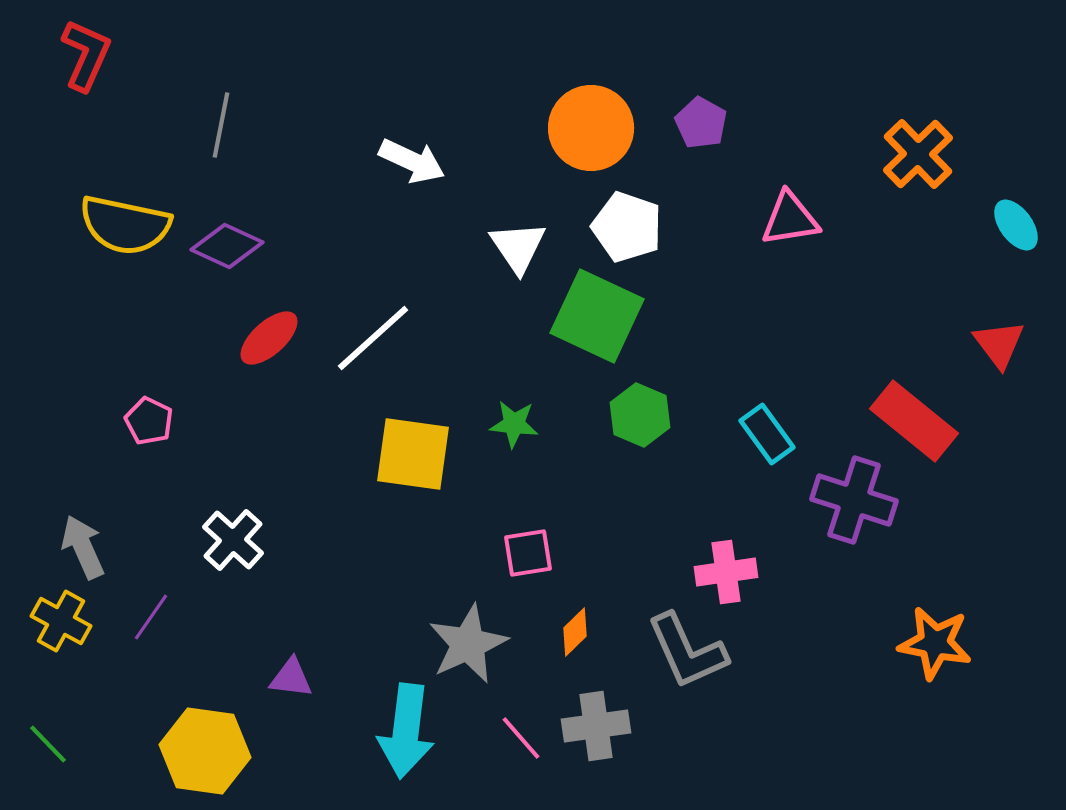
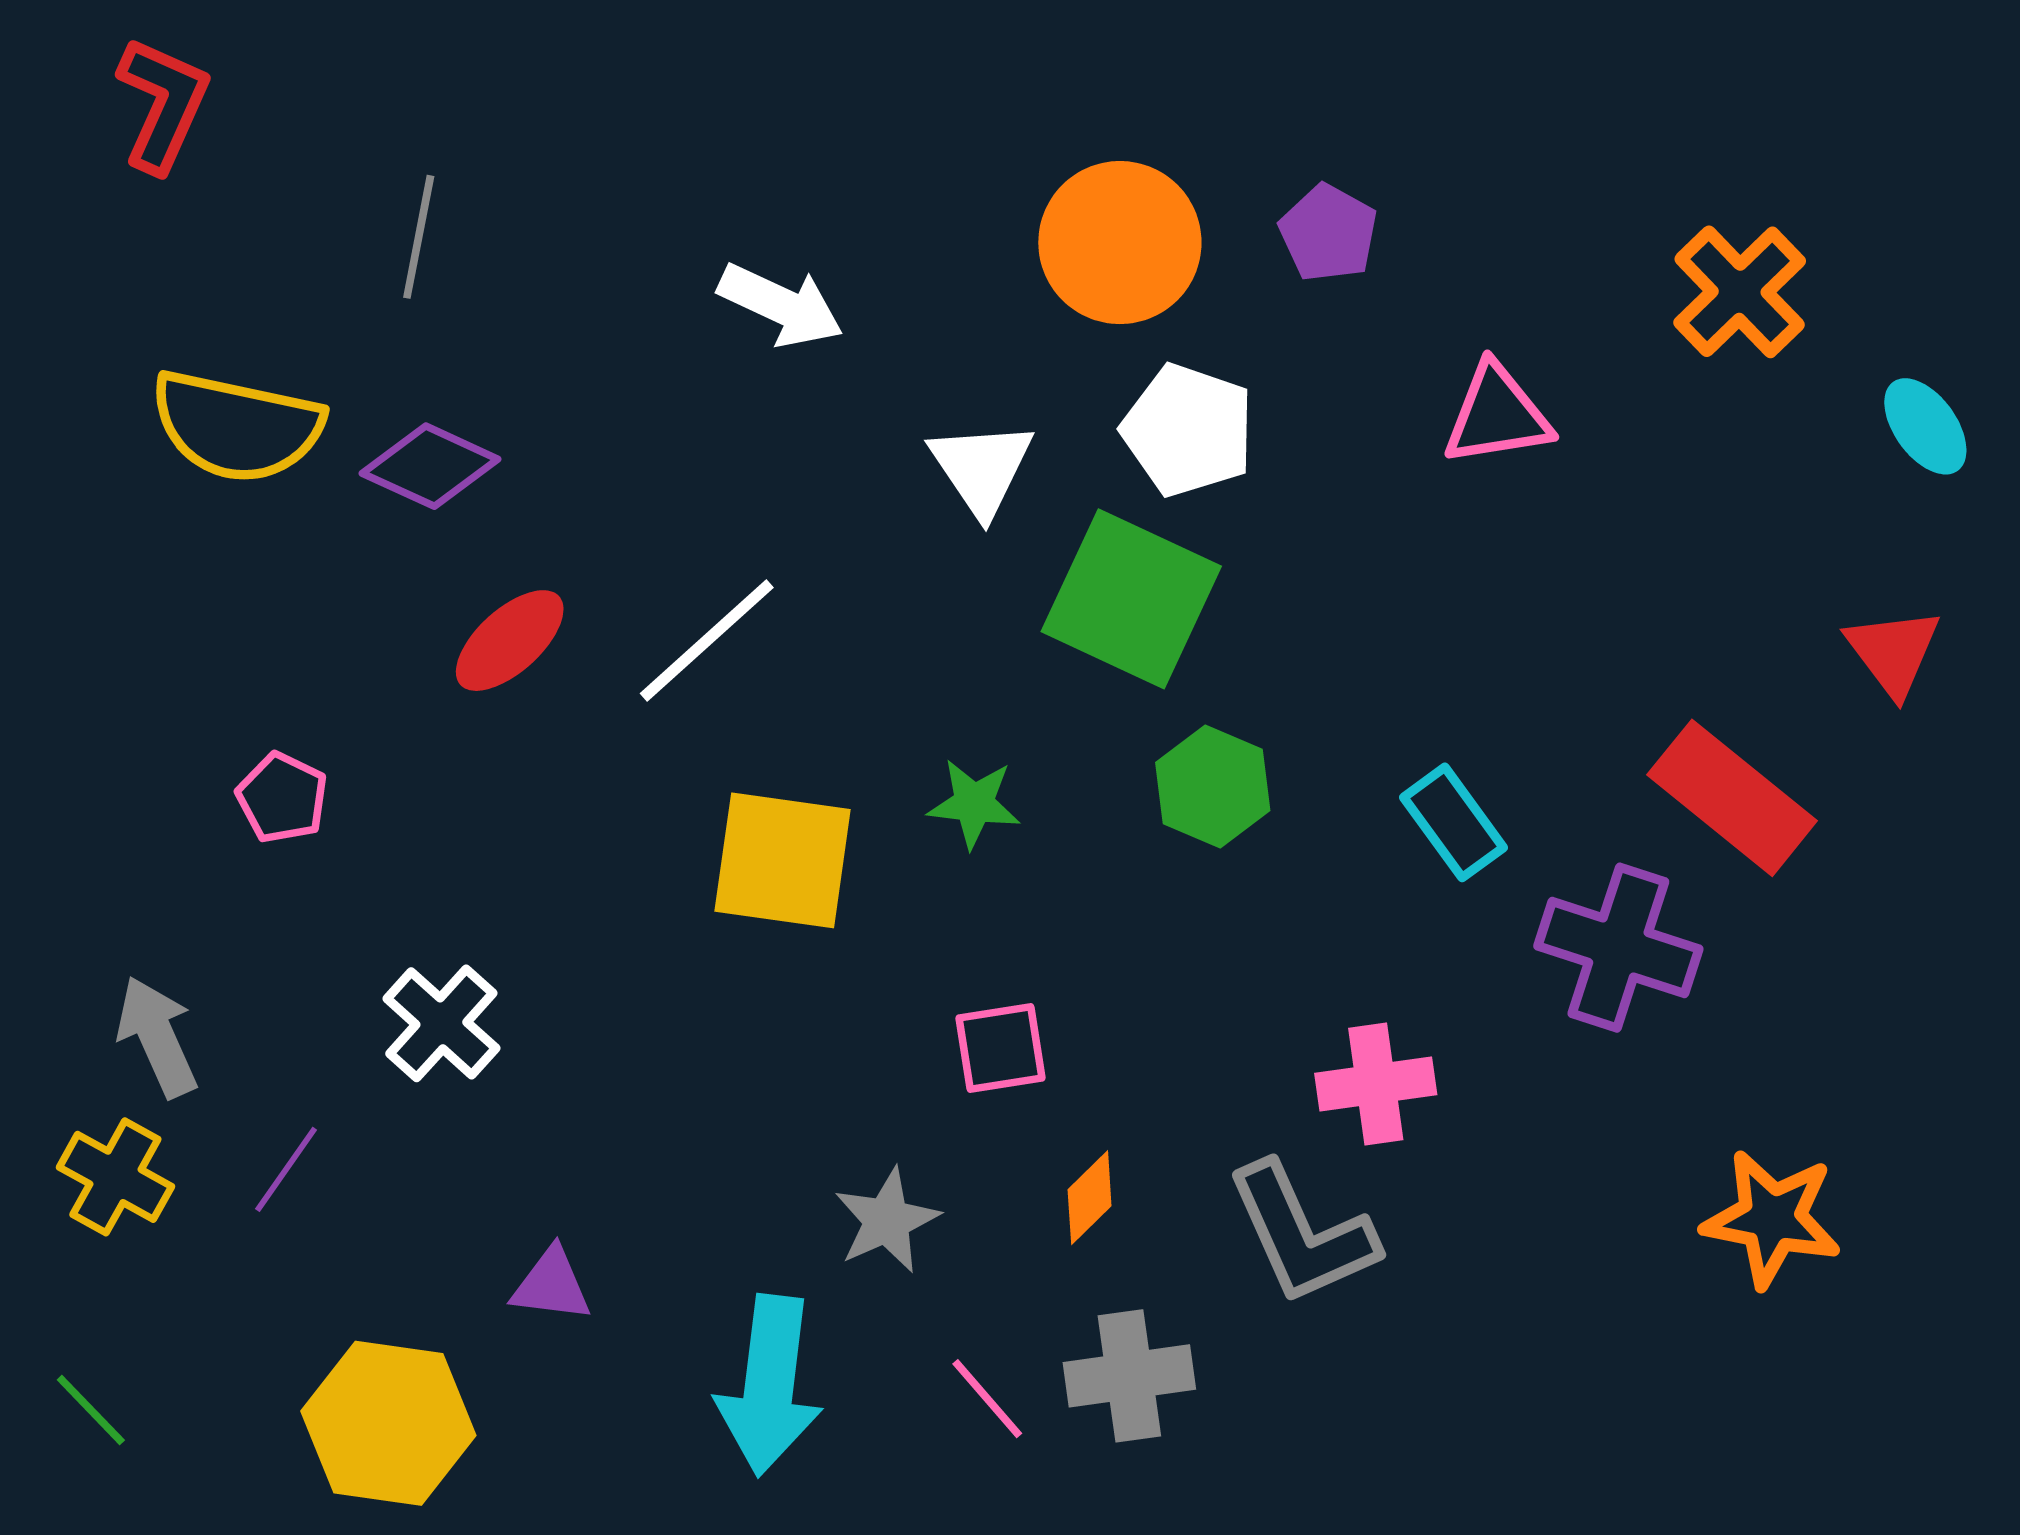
gray star: (468, 644) -> (887, 1220), size x0.7

